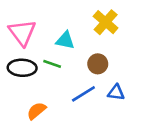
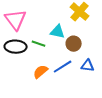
cyan triangle: (65, 40) -> (58, 32), moved
orange semicircle: (36, 111) -> (41, 72), moved

